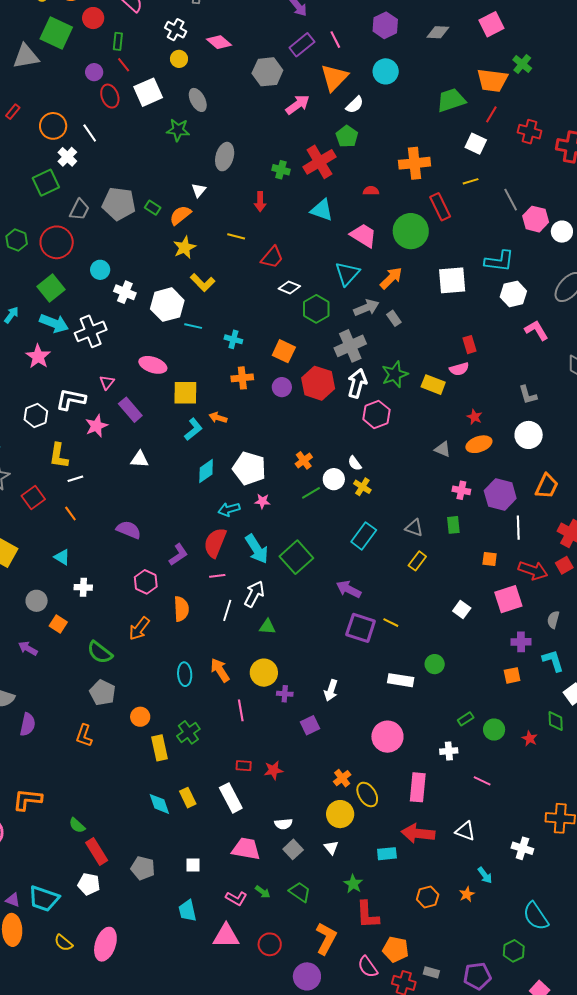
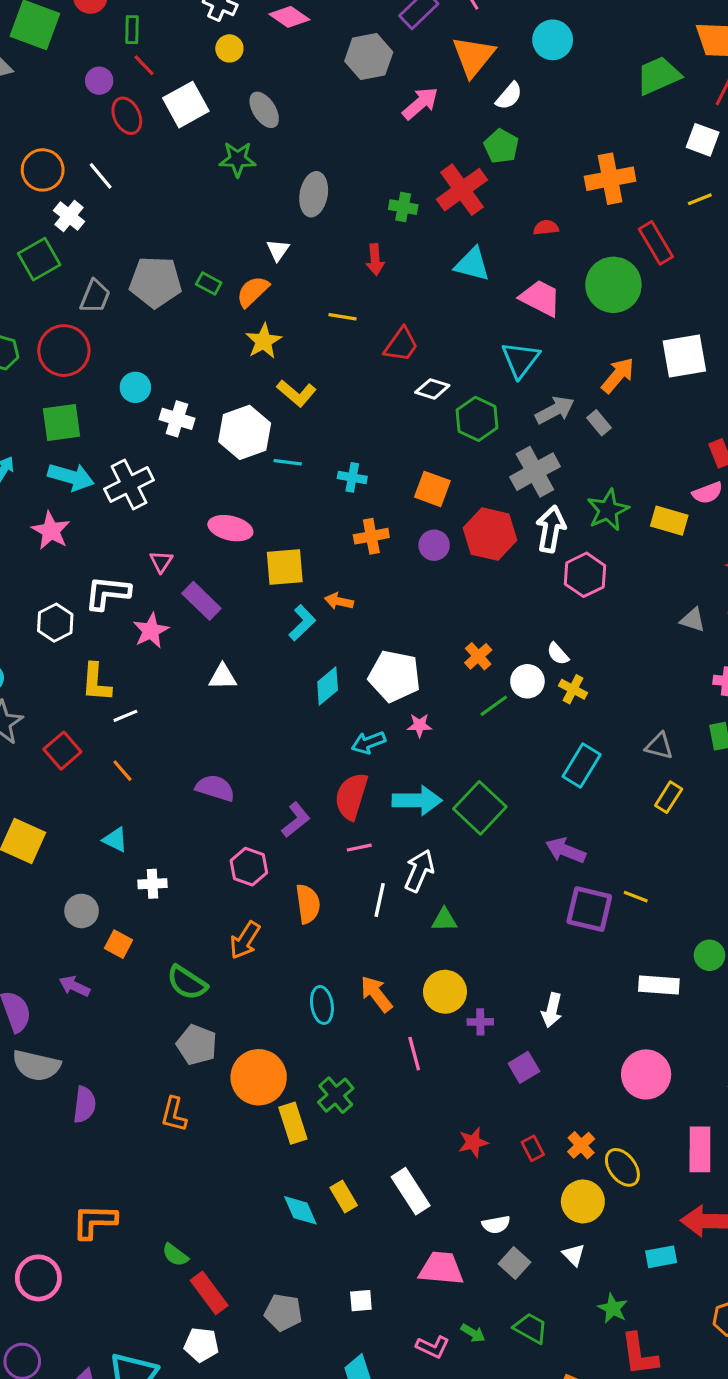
orange arrow: (391, 278) -> (618, 375), moved
green square: (51, 288) -> (61, 422), turned 36
cyan arrow: (257, 549) -> (417, 800), turned -52
orange circle: (140, 717) -> (259, 1077), size x1.8
red rectangle: (244, 766) -> (533, 1148), moved, turned 63

